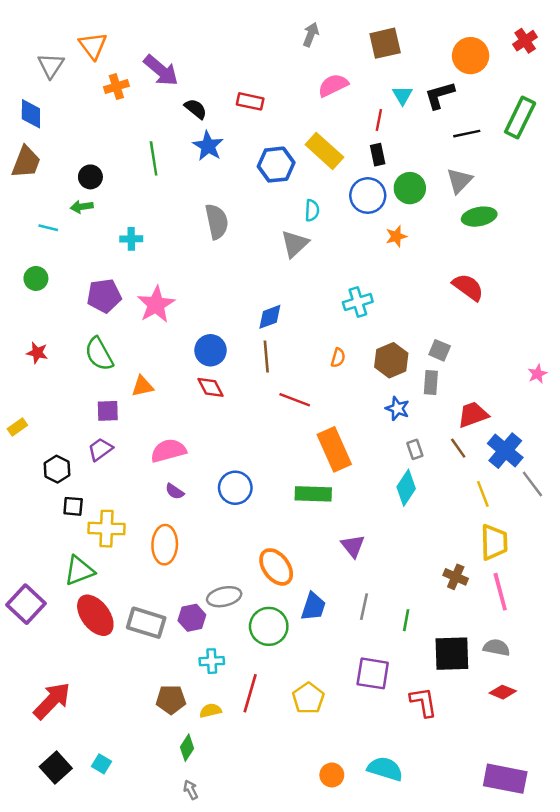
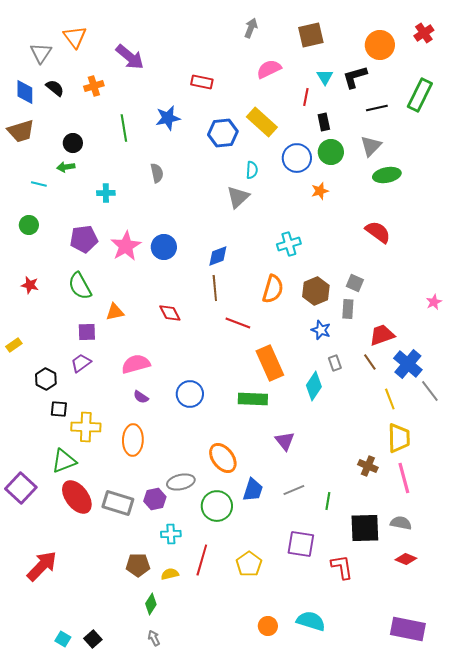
orange cross: (116, 87) -> (94, 86), moved
black semicircle: (196, 109) -> (55, 88), moved
blue star: (208, 146) -> (168, 118), turned 30
black rectangle: (378, 155) -> (324, 122), moved
brown trapezoid: (26, 162) -> (21, 131), turned 52
gray semicircle: (217, 222) -> (157, 173), moved, size x0.7
blue circle: (210, 350) -> (164, 247), moved
orange semicircle: (338, 358) -> (273, 289), size x1.8
cyan diamond: (406, 488) -> (314, 386), moved
gray line: (364, 607) -> (294, 490), turned 55
cyan square: (102, 764) -> (63, 639), moved
black square: (56, 768) -> (93, 639), moved, size x0.7

